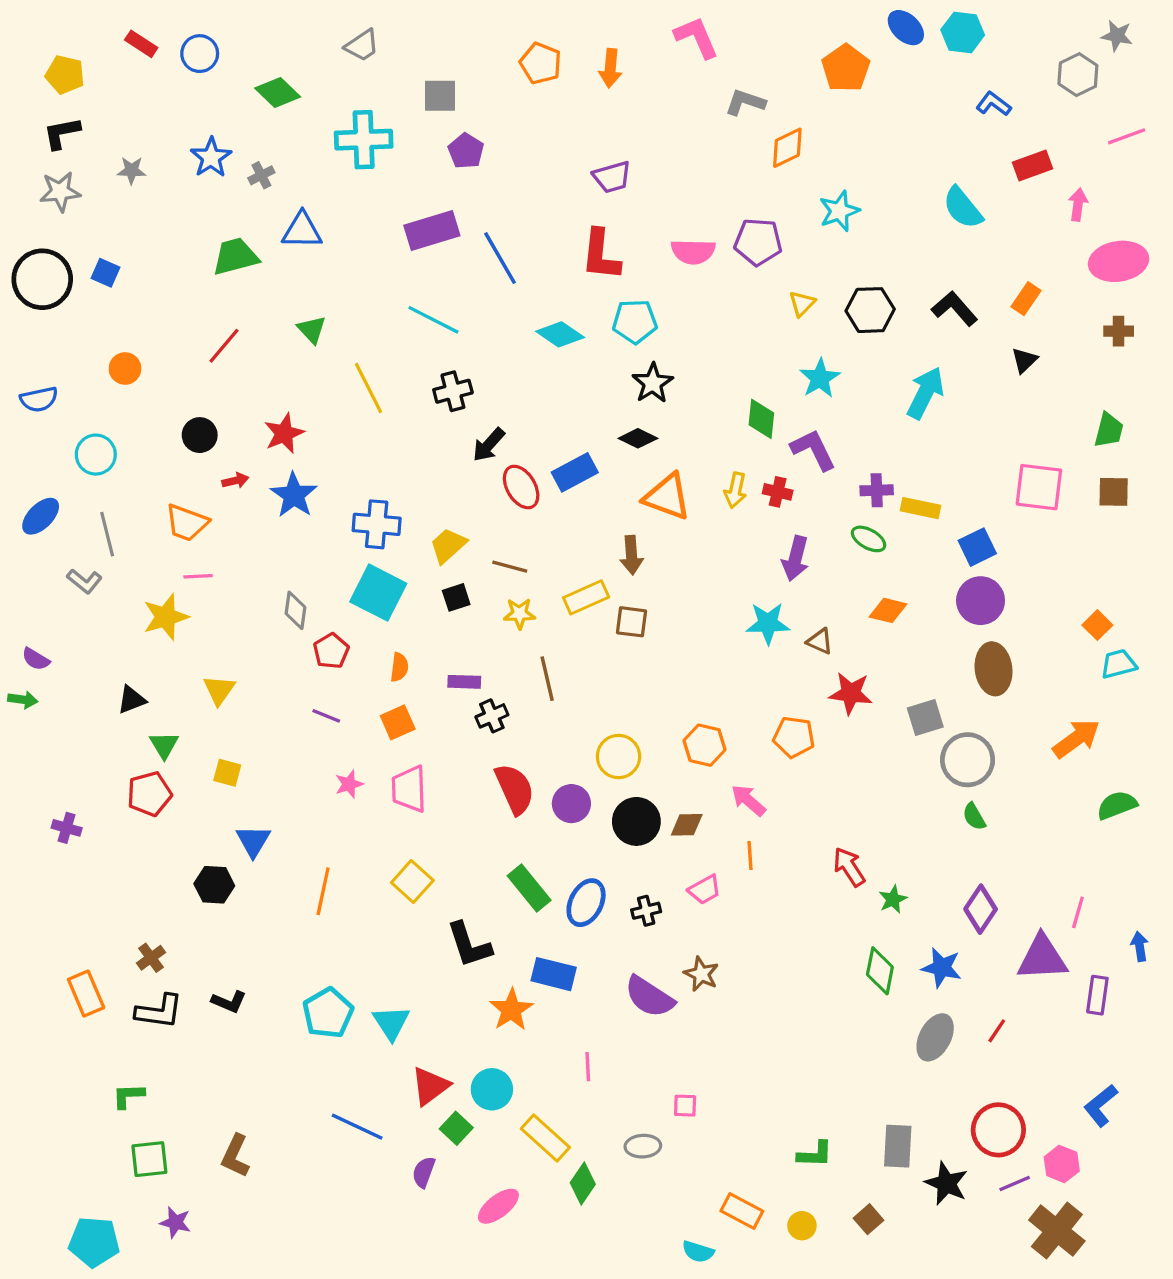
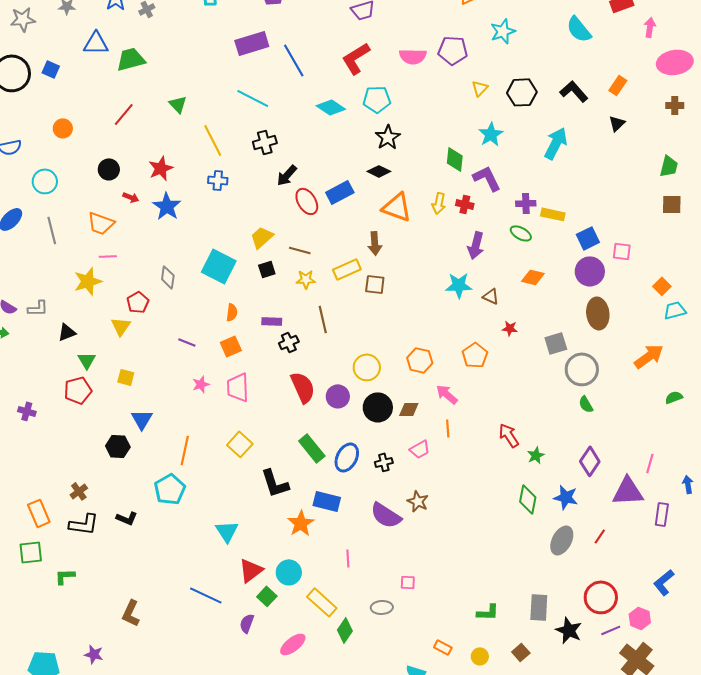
blue triangle: (302, 231) -> (96, 43), moved
red L-shape: (601, 255) -> (356, 58), turned 52
red arrow: (235, 481) -> (131, 197), turned 35
pink square: (1039, 487) -> (622, 251), moved, size x0.6
blue cross: (377, 524) -> (218, 180), moved, size x0.7
gray L-shape: (84, 581) -> (38, 308), moved, turned -40
red pentagon: (331, 651) -> (138, 302), moved
red star: (851, 693) -> (510, 328), size x0.6
orange pentagon: (794, 737) -> (475, 355), turned 30
green semicircle: (1117, 805) -> (674, 397), size x0.7
cyan pentagon: (328, 1013) -> (170, 489), moved
green square: (149, 1159) -> (31, 552), moved
orange rectangle: (742, 1211) -> (443, 647), size x0.7

